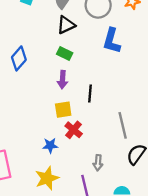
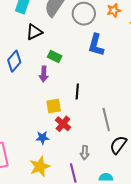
black triangle: (66, 25) -> (34, 32), moved
purple arrow: (62, 80) -> (44, 74), moved

